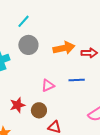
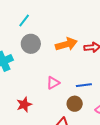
blue line: (77, 80) -> (84, 85), moved
brown circle: (39, 110) -> (75, 104), moved

